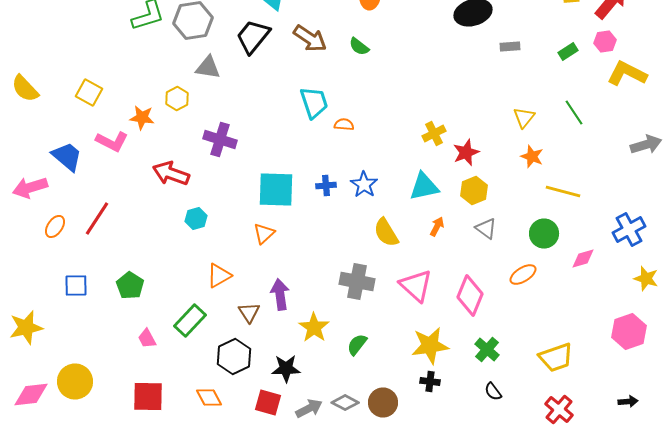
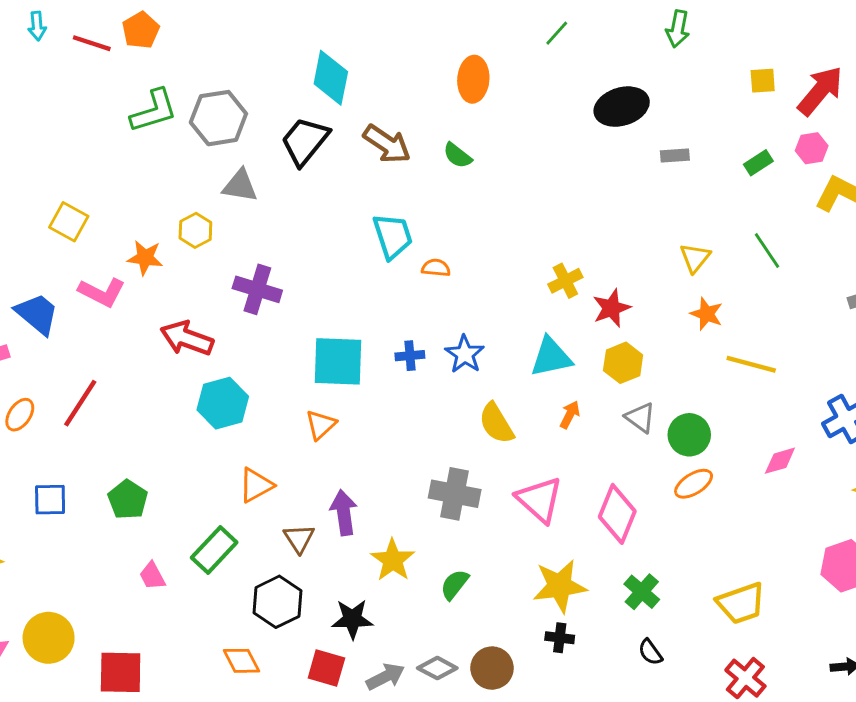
cyan hexagon: (196, 218) -> (223, 403), size x1.6
green circle: (544, 234) -> (689, 435), moved
red square: (148, 396) -> (121, 672), moved

